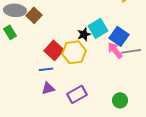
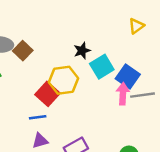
black star: (84, 34) -> (82, 51), moved
pink arrow: (115, 50) -> (123, 94), turned 42
yellow hexagon: (74, 52) -> (64, 80), moved

